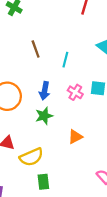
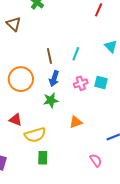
brown line: (36, 49) -> (49, 56), moved
pink cross: (75, 92) -> (81, 83), turned 32

